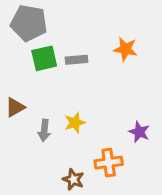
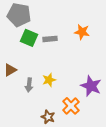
green square: (44, 58) -> (29, 38), turned 36
purple star: (139, 132) -> (91, 86), size x1.5
orange cross: (109, 163) -> (71, 106), turned -36

